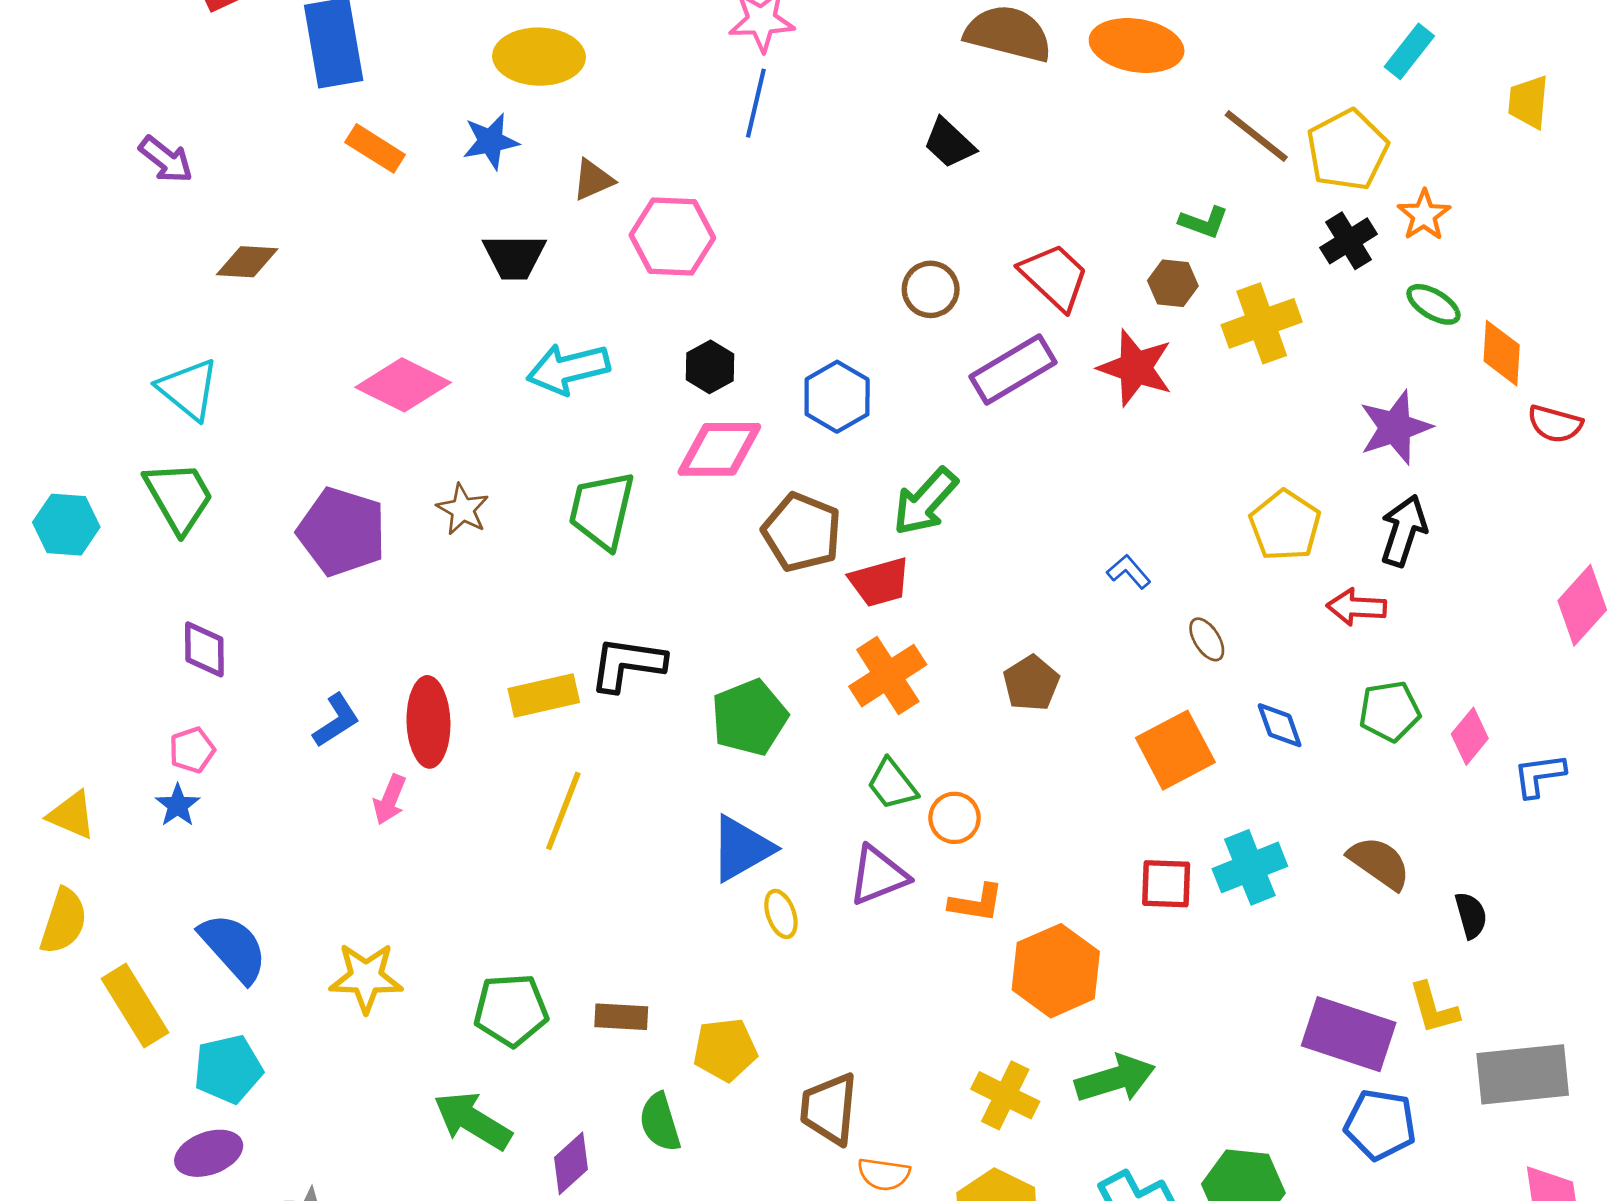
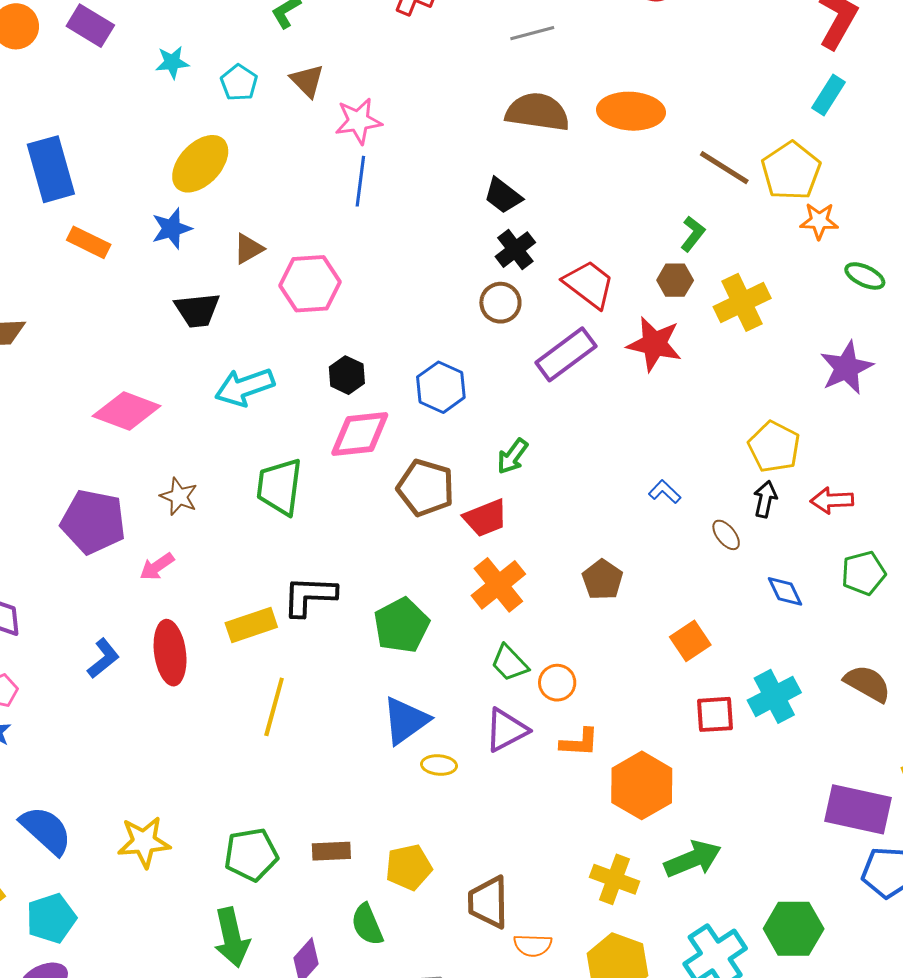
yellow ellipse: (539, 57) -> (200, 164), turned -42
orange star: (1424, 215) -> (819, 221), moved, turned -30
green L-shape: (1204, 222) -> (693, 234), turned -66
black cross: (1349, 241) -> (515, 250), moved
green arrow: (925, 502) -> (512, 456), size x0.7
black arrow: (1404, 531) -> (765, 499), moved, size x0.7
orange square: (1175, 750) -> (690, 641), moved, size x0.7
pink arrow: (390, 800) -> (157, 567), moved, turned 39
yellow ellipse: (781, 914) -> (439, 765), turned -60
green arrow: (473, 1121) -> (232, 937), turned -128

